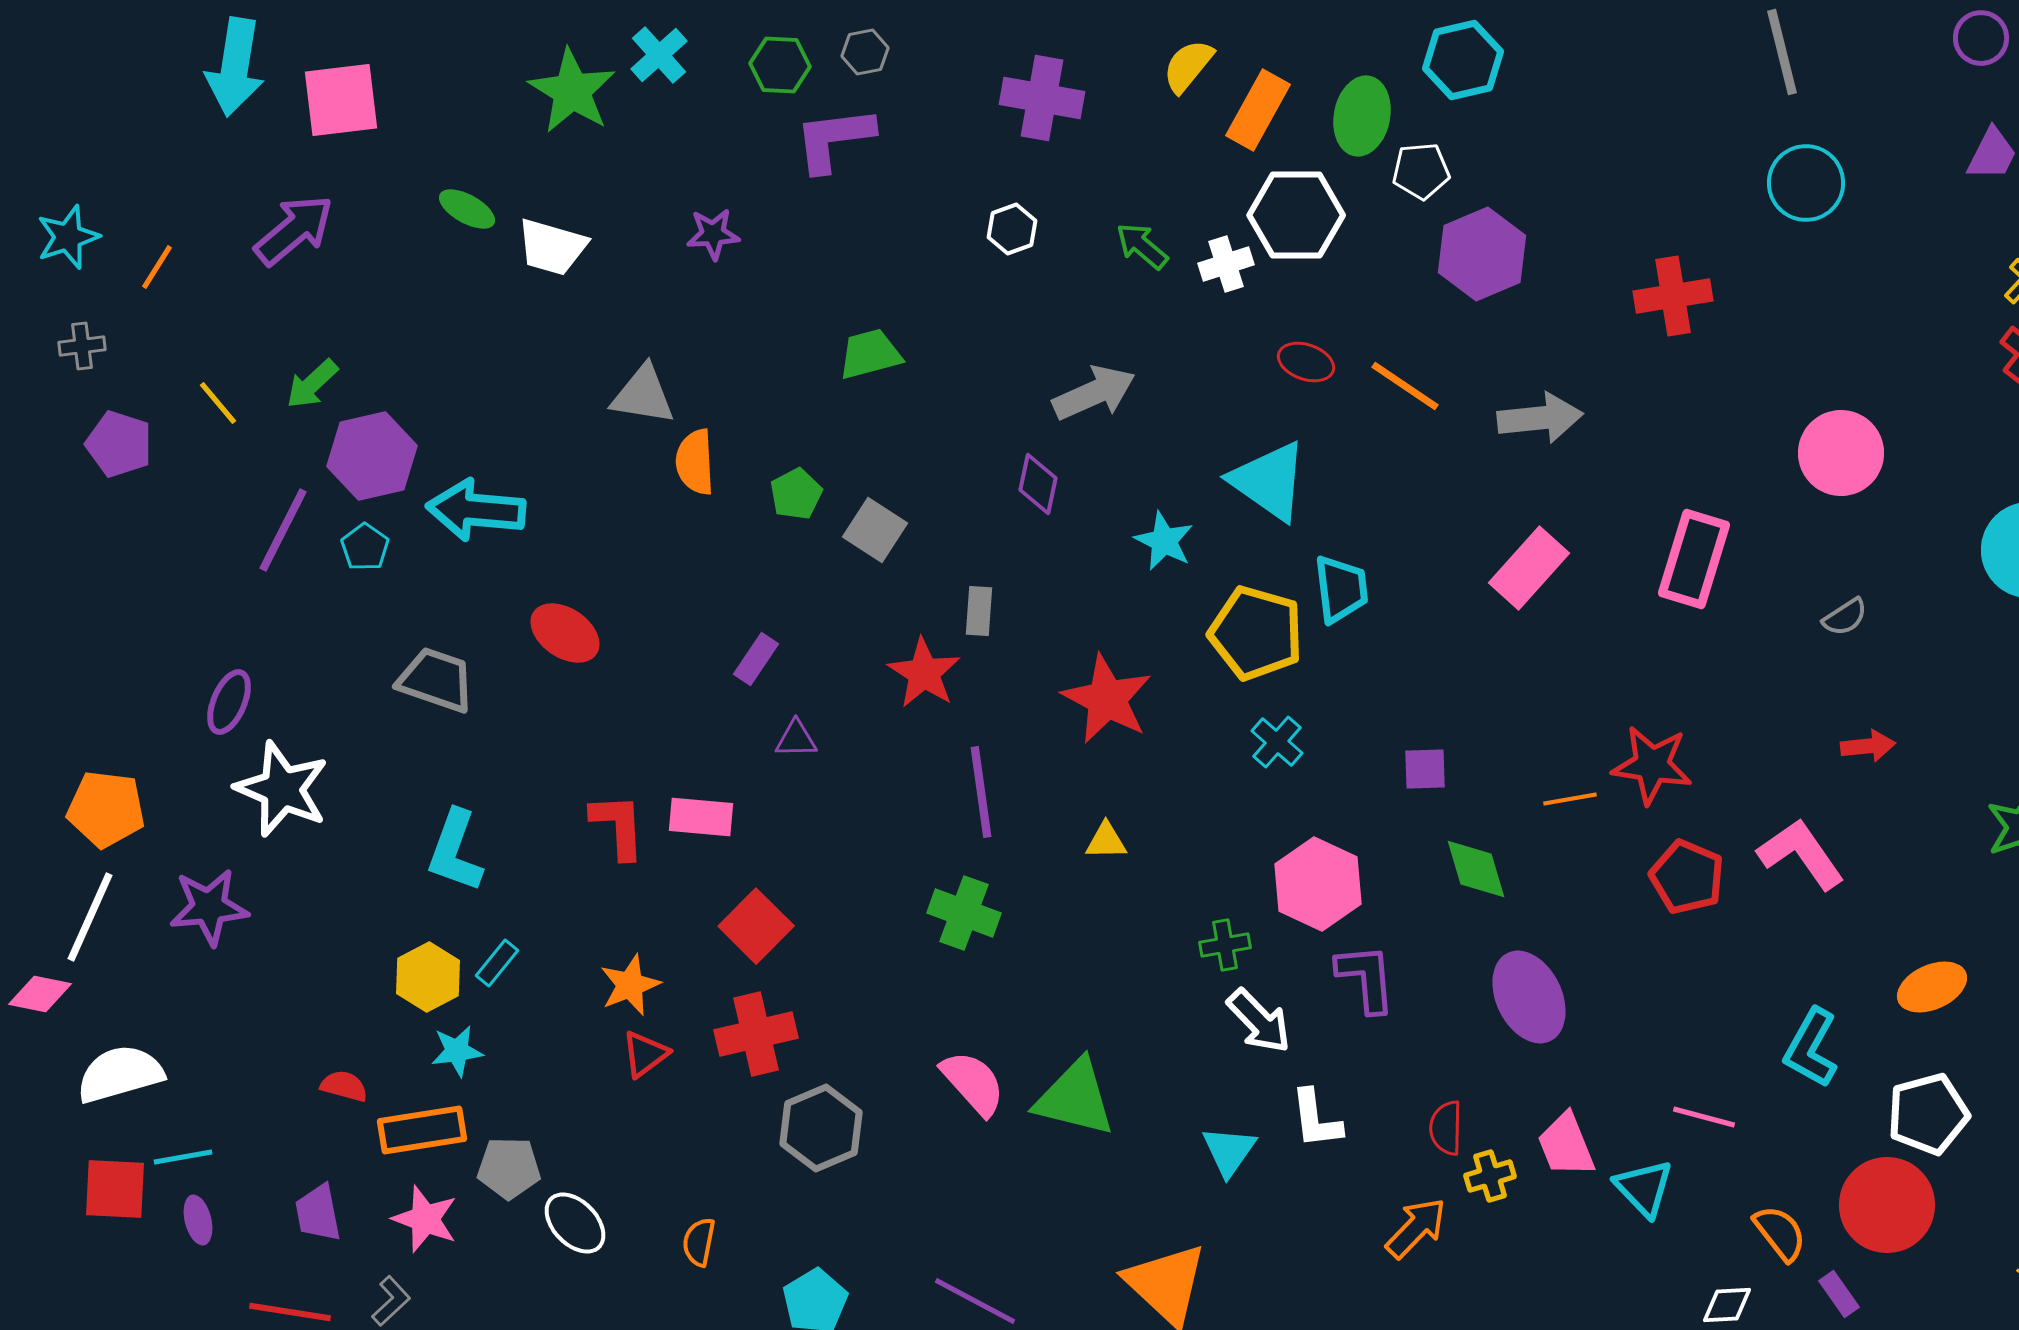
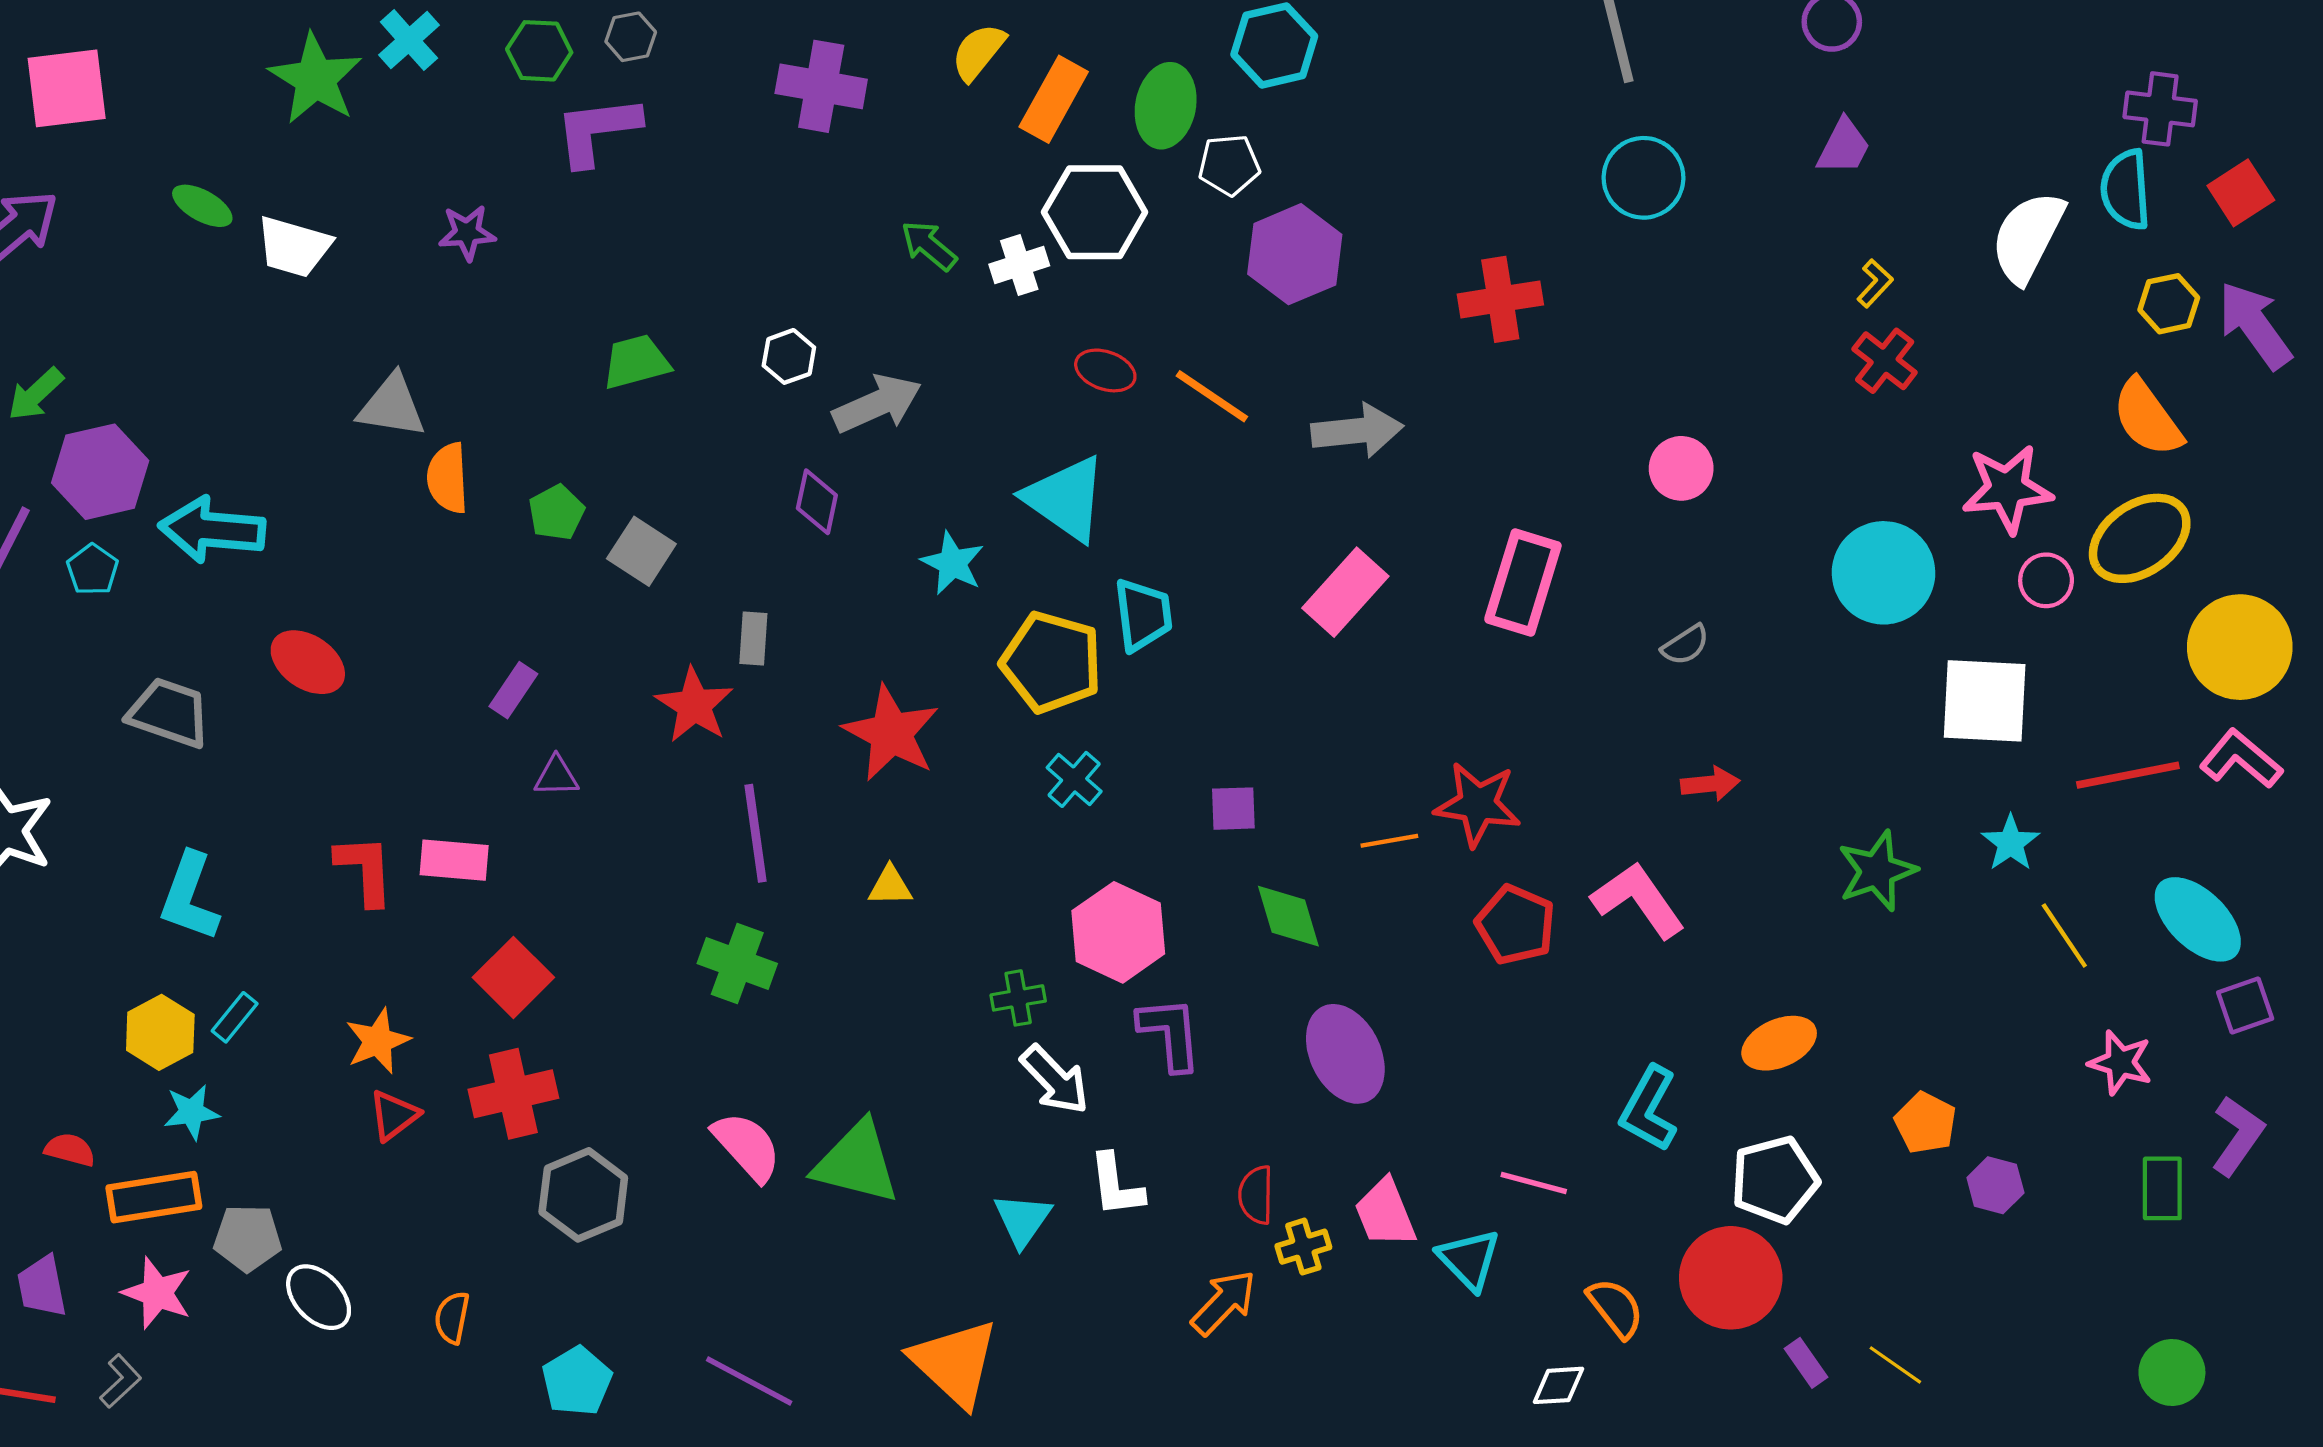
white hexagon: (1012, 229) -> (789, 356), moved
pink circle: (1841, 453) -> (1681, 468), size x0.7
purple rectangle: (1839, 1294) -> (1806, 1363), moved

